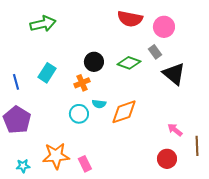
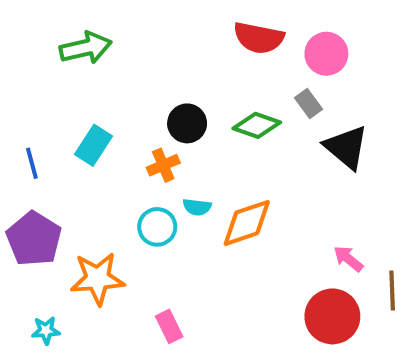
orange star: (56, 156) -> (98, 279), moved
red circle: (167, 159) -> (332, 316), size x1.4

